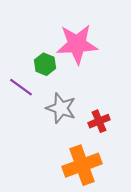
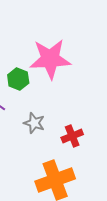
gray star: (61, 108) -> (34, 123), size x0.7

